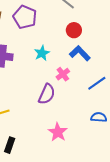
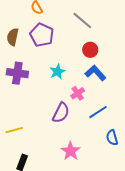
blue line: (97, 83) -> (98, 112), moved
blue semicircle: (99, 117) -> (112, 138), turned -112

